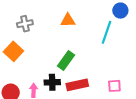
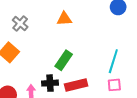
gray cross: (25, 24) -> (20, 24), turned -35
cyan line: (107, 32) -> (113, 61), moved

